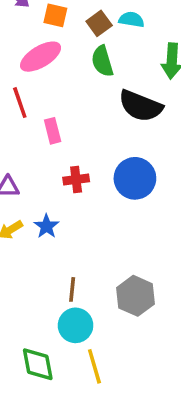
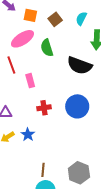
cyan semicircle: (132, 20) -> (81, 18), moved, turned -72
green semicircle: (102, 61) -> (47, 48), moved

